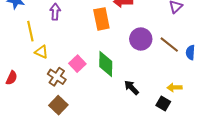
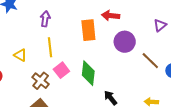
yellow line: (30, 31) -> (50, 47), moved
purple circle: (141, 39) -> (125, 42), moved
yellow triangle: (41, 52) -> (20, 55), moved

